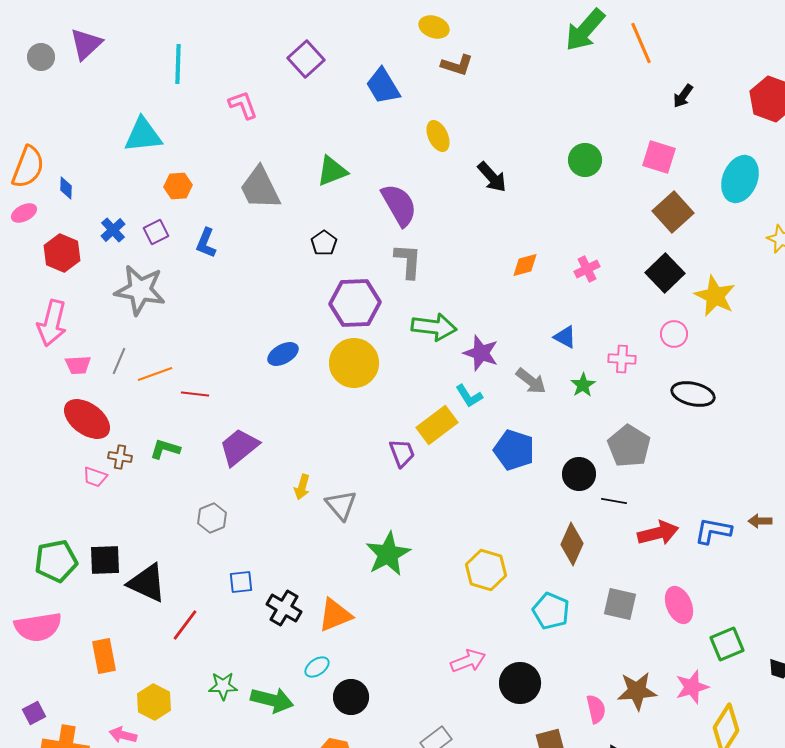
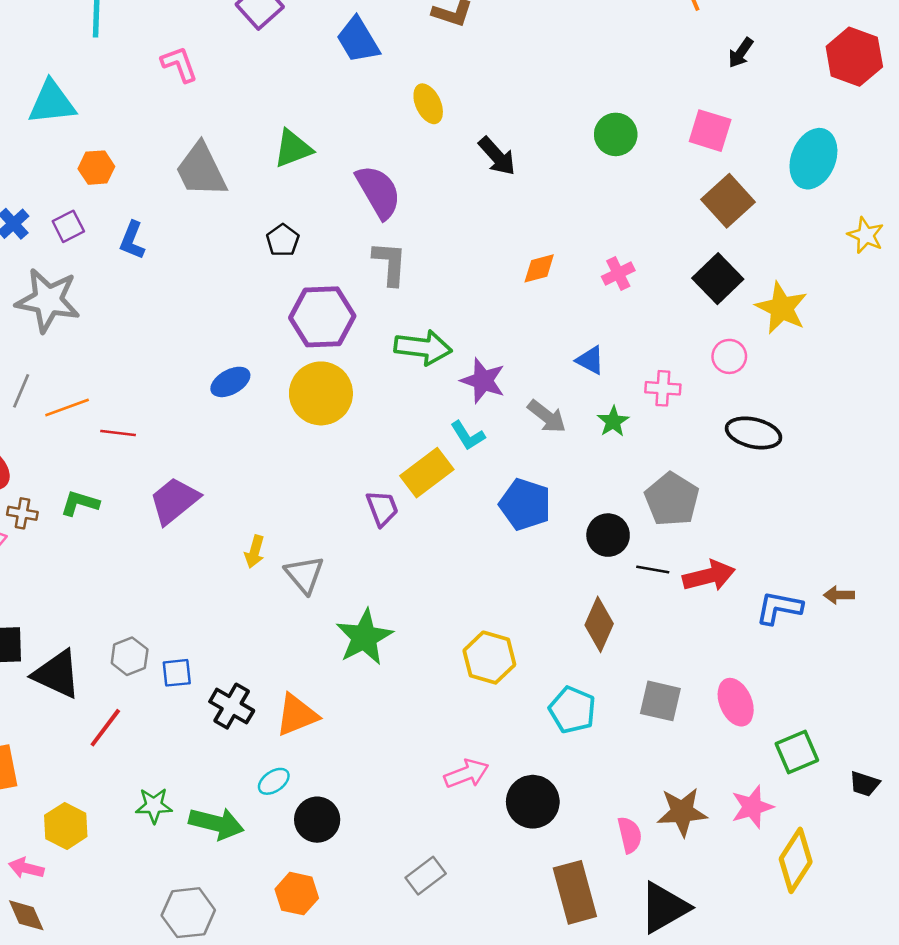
gray hexagon: (212, 518) -> (130, 656), moved
red arrow: (658, 533) -> (709, 576), moved

